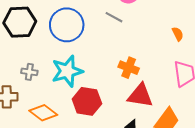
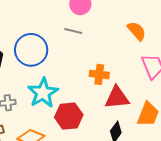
orange semicircle: (178, 34) -> (137, 31), size x1.5

